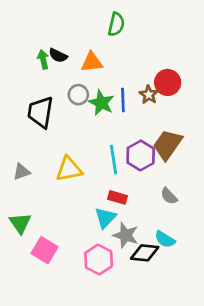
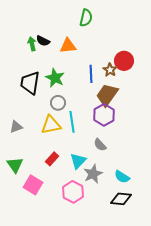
gray circle: (78, 95) -> (58, 103), moved
green star: (101, 103) -> (55, 78), moved
brown trapezoid: (168, 145) -> (107, 95), moved
cyan line: (113, 160) -> (72, 122), moved
gray semicircle: (169, 196) -> (100, 145), moved
red rectangle: (118, 197) -> (52, 159), moved, turned -64
gray star: (126, 235) -> (93, 174), turned 30
black diamond: (145, 253) -> (121, 199), moved

